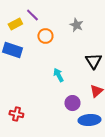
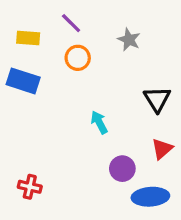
purple line: (32, 15) -> (71, 23), moved
yellow rectangle: (15, 24) -> (28, 38), turned 32

